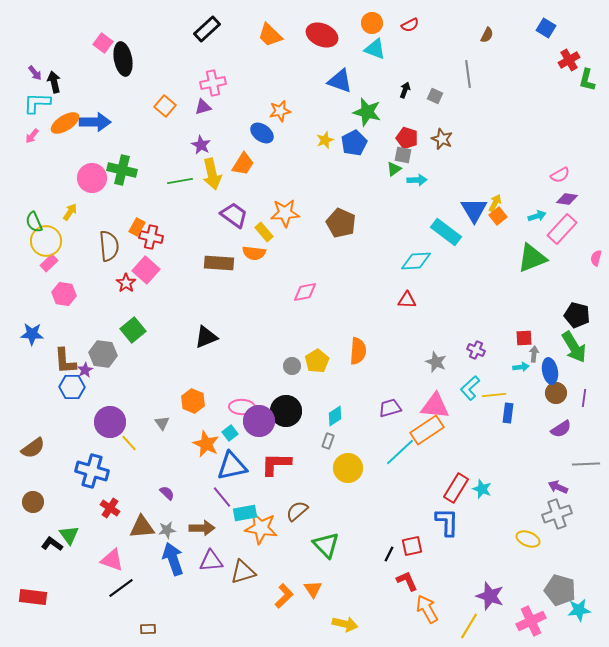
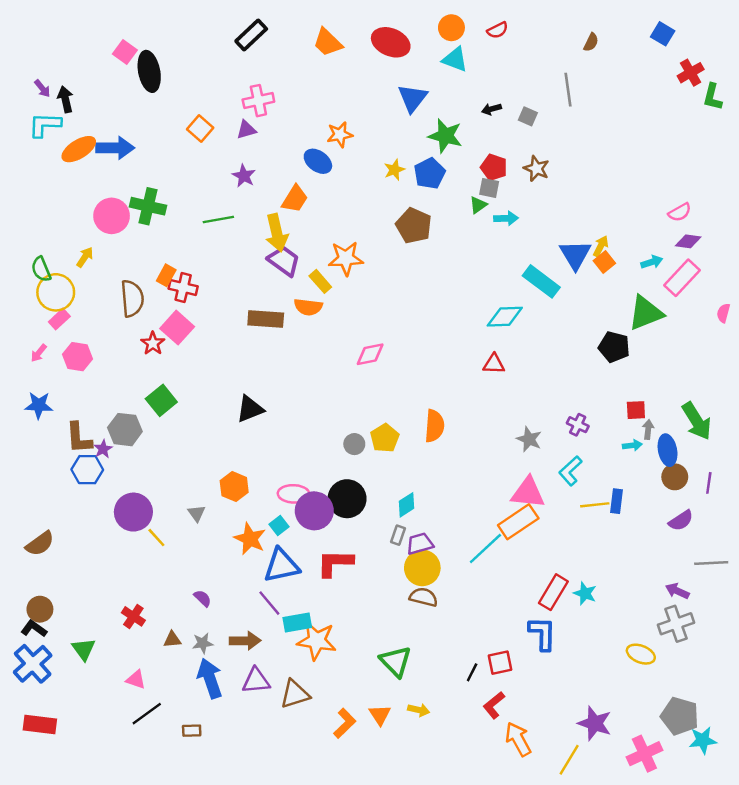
blue triangle: (340, 81) -> (413, 98), turned 48
black arrow: (405, 90) -> (491, 109), turned -126
pink arrow: (32, 136) -> (39, 353), moved
yellow arrow: (212, 174) -> (277, 233), moved
brown pentagon: (341, 223) -> (414, 226), moved
black pentagon: (577, 315) -> (614, 347), moved
yellow line: (494, 395) -> (595, 505), moved
purple trapezoid: (390, 408) -> (420, 544), moved
blue cross: (92, 471) -> (33, 664), moved, turned 32
brown semicircle: (297, 511) -> (424, 597), moved, turned 55
brown triangle: (142, 527) -> (172, 640), size x0.6
black L-shape: (52, 544) -> (34, 629), moved
pink triangle: (112, 560) -> (136, 680), size x0.7
red L-shape: (407, 581) -> (494, 705), turned -105
yellow arrow: (345, 624) -> (419, 710), moved, size x0.7
brown rectangle: (148, 629) -> (192, 731), moved

